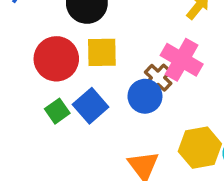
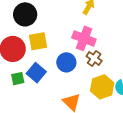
brown cross: (158, 78) -> (94, 58), moved
green square: (57, 111) -> (18, 79), turned 32

